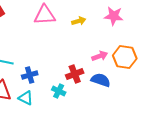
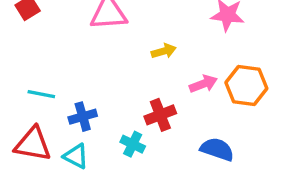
yellow arrow: (79, 21) -> (164, 51), moved
blue semicircle: (101, 80) -> (217, 149), moved

